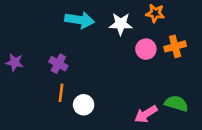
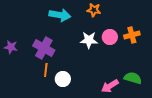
orange star: (155, 13) -> (94, 10), moved
white star: (121, 24) -> (89, 40), moved
purple cross: (58, 64) -> (44, 48), size x1.5

